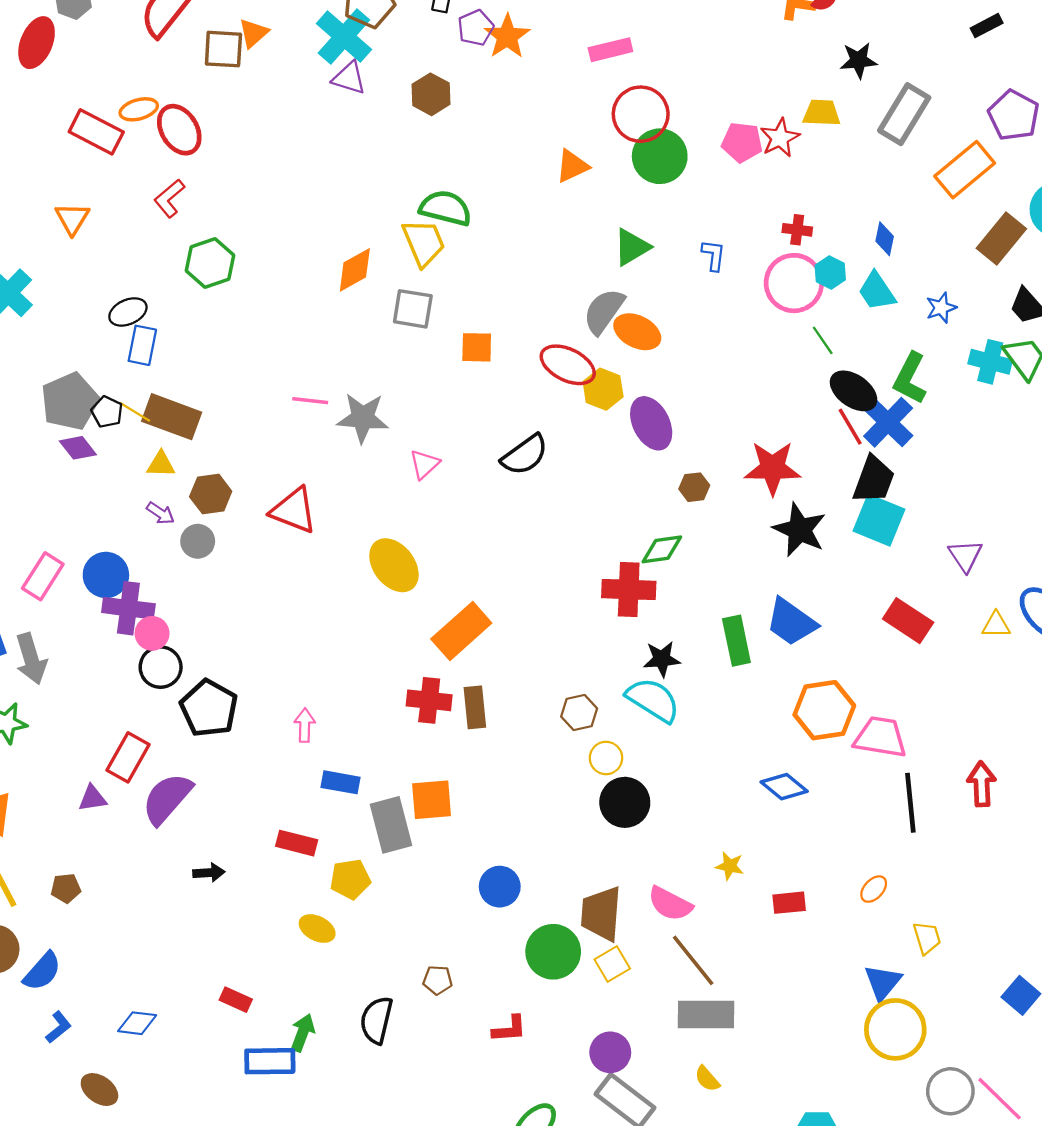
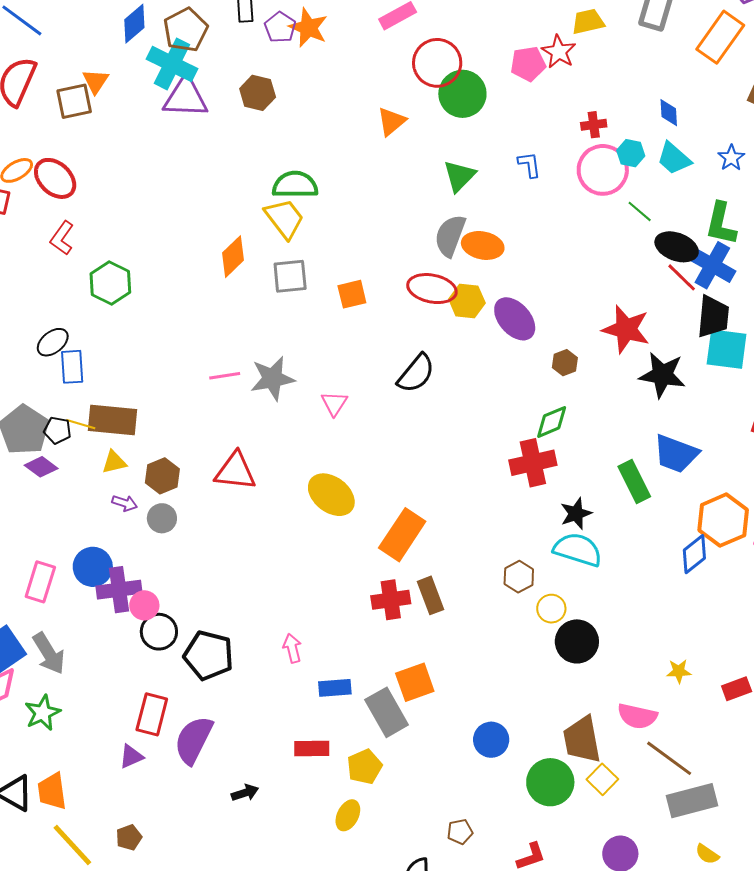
purple triangle: (349, 78) -> (186, 97), size x1.5
red star: (773, 468) -> (626, 329), turned 30
blue diamond: (784, 787) -> (694, 554), moved, turned -63
yellow ellipse: (317, 929) -> (348, 815), turned -76

